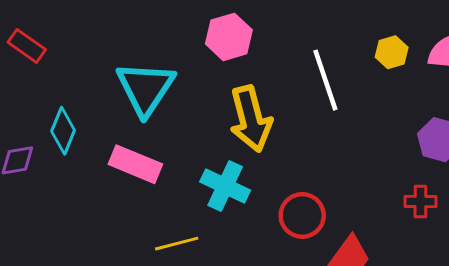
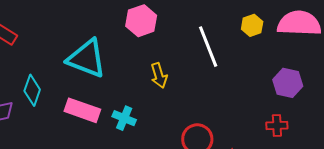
cyan triangle: (146, 88) -> (87, 58), turned -39
yellow arrow: (251, 119) -> (159, 76), size x0.6
cyan cross: (225, 186) -> (124, 118), moved, size x0.7

